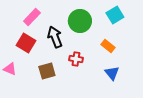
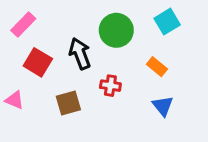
pink rectangle: (32, 17) -> (23, 24), moved

